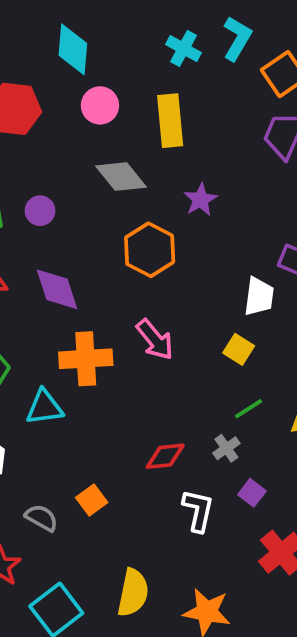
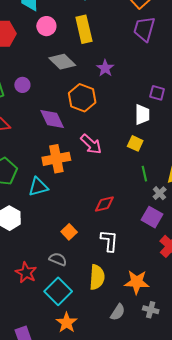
purple diamond: (57, 289) -> (52, 119), moved
green line: (248, 409) -> (144, 174), turned -63
gray cross: (226, 448) -> (160, 193), moved
purple square: (252, 493) -> (152, 217), size x1.5
white L-shape: (198, 510) -> (109, 241), moved
gray semicircle: (42, 518) -> (58, 259), moved

